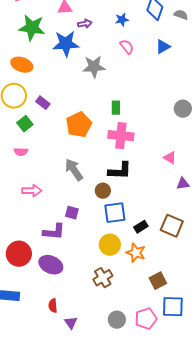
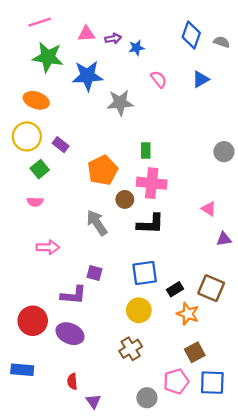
blue star: (122, 20) -> (136, 48), moved
purple arrow: (85, 24) -> (113, 38), moved
brown circle: (103, 191) -> (125, 199), moved
orange star: (136, 253) -> (188, 314), moved
pink pentagon: (146, 319) -> (176, 381), moved

